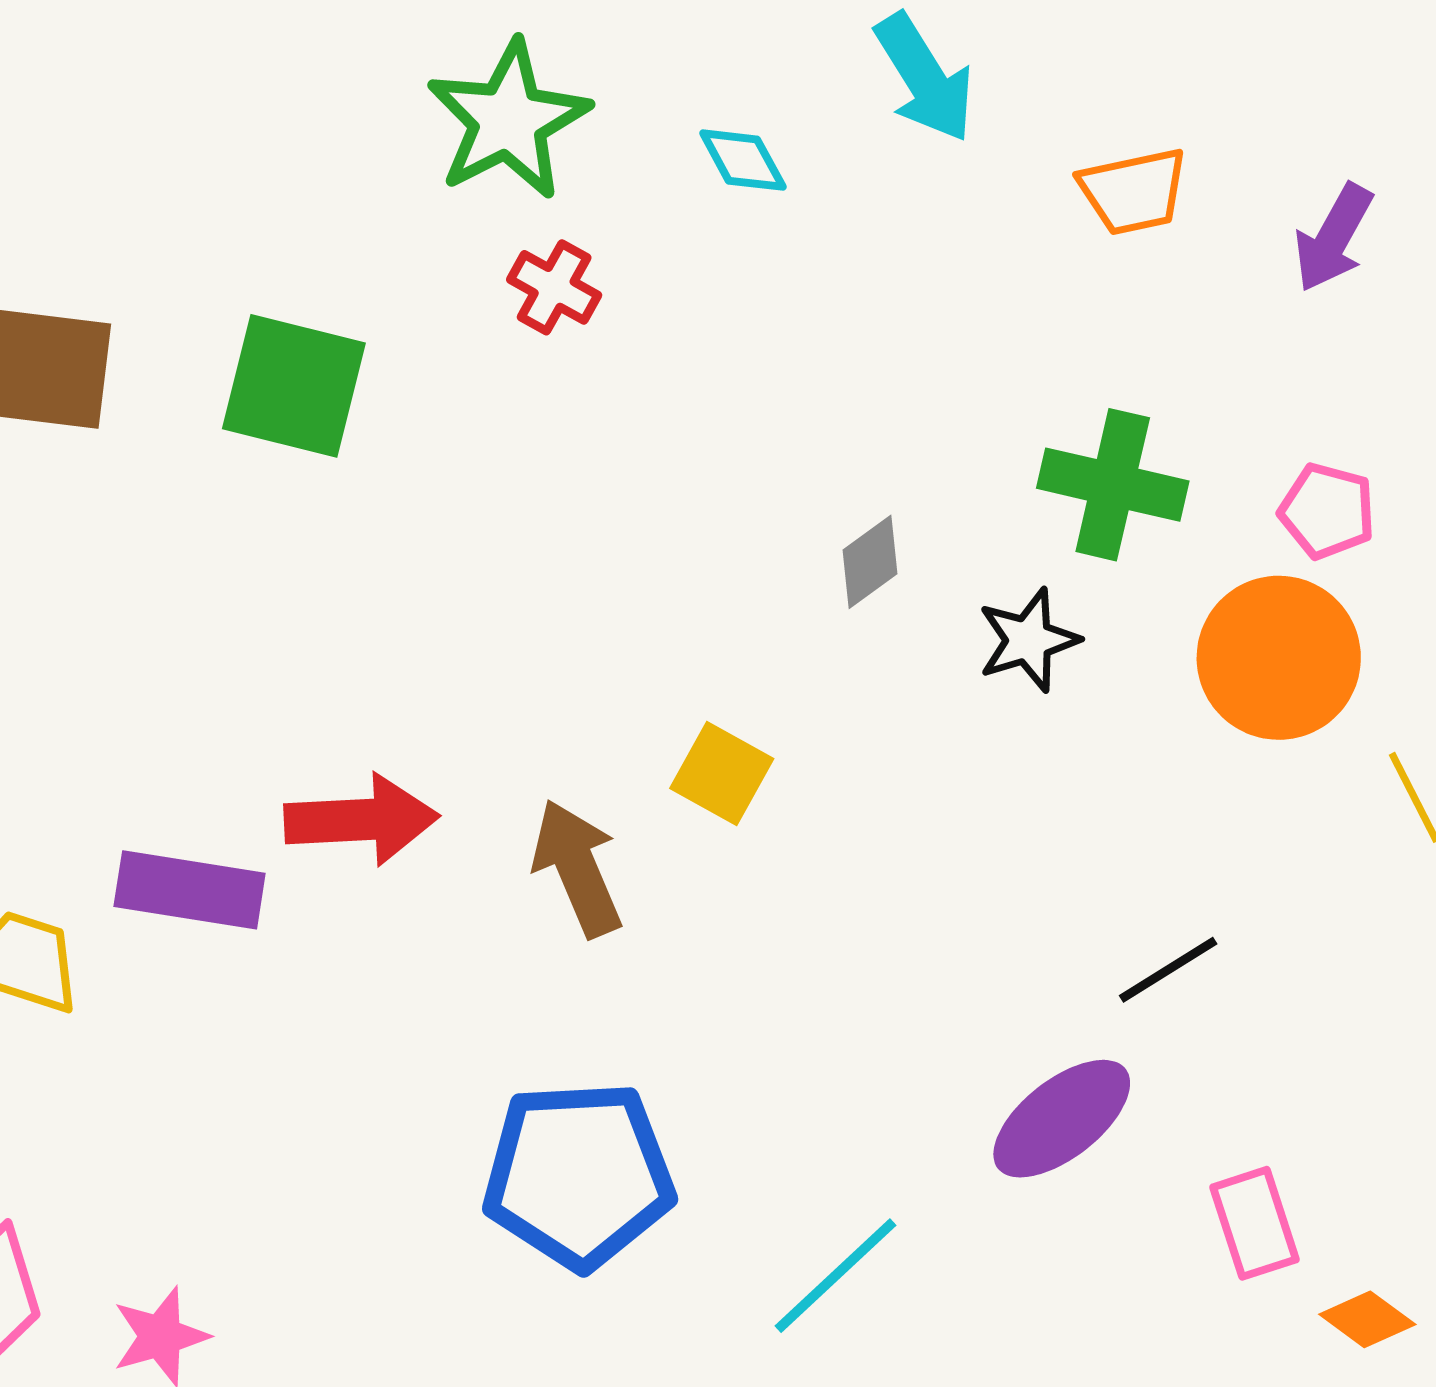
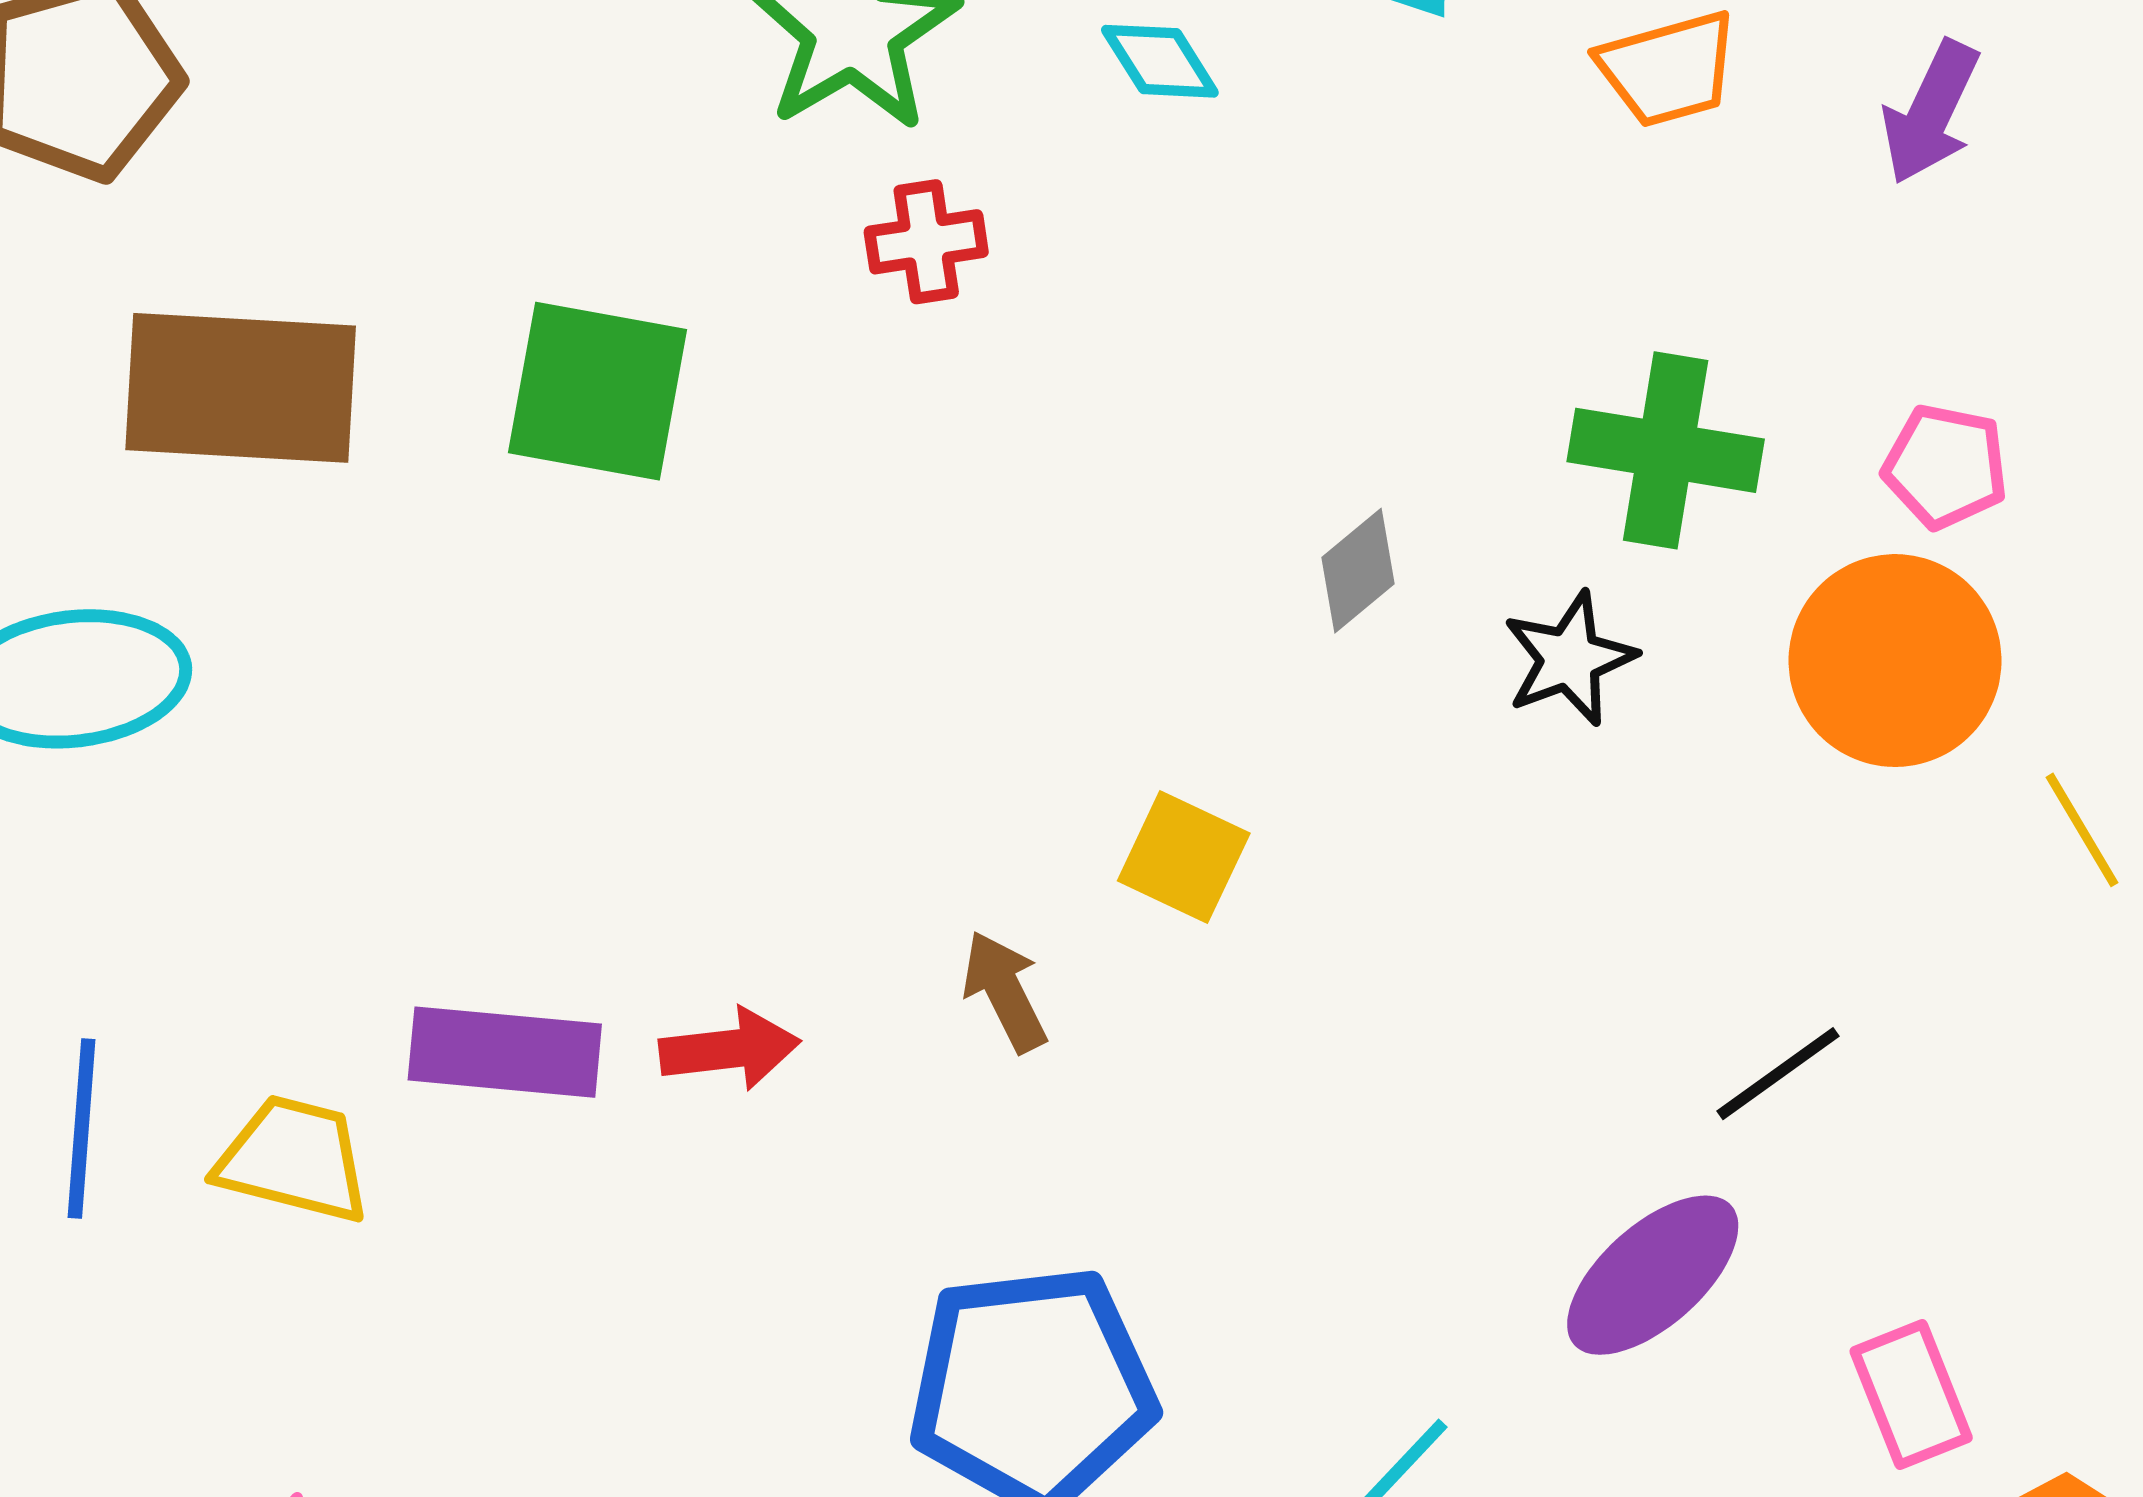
red cross: (554, 287) -> (926, 242), turned -34
red arrow: (361, 820) -> (730, 1049), moved, size x0.7
brown arrow: (577, 868) -> (1005, 991), size x0.7

